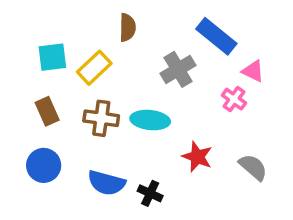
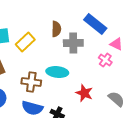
brown semicircle: (127, 28) -> (56, 29), moved
gray cross: (178, 69) -> (73, 43), turned 30
brown cross: (101, 118) -> (31, 82), moved

